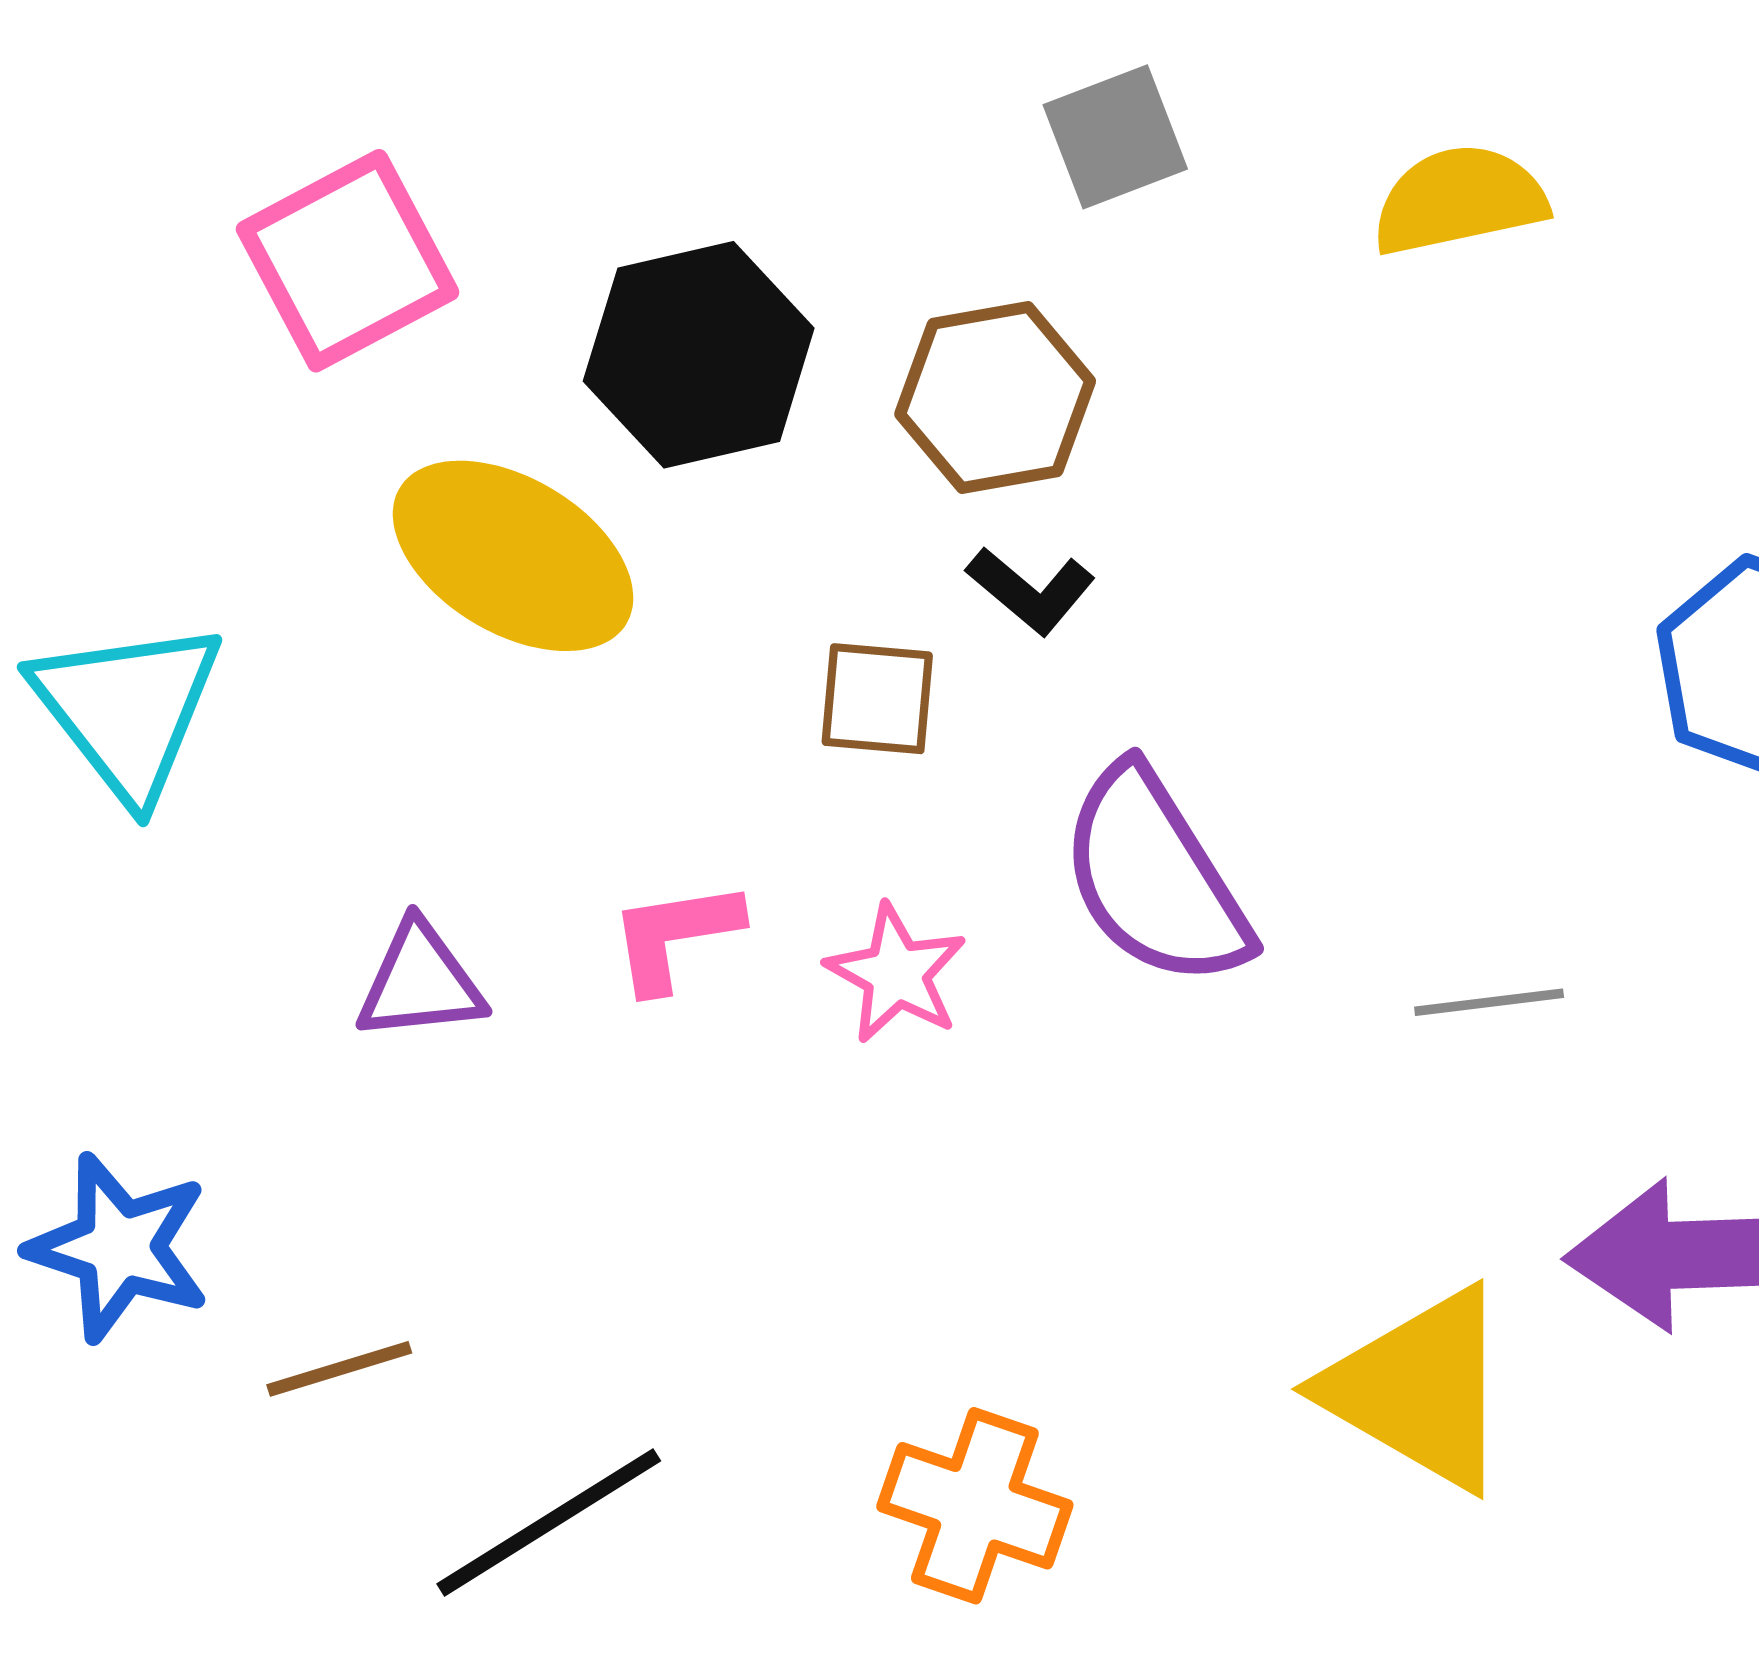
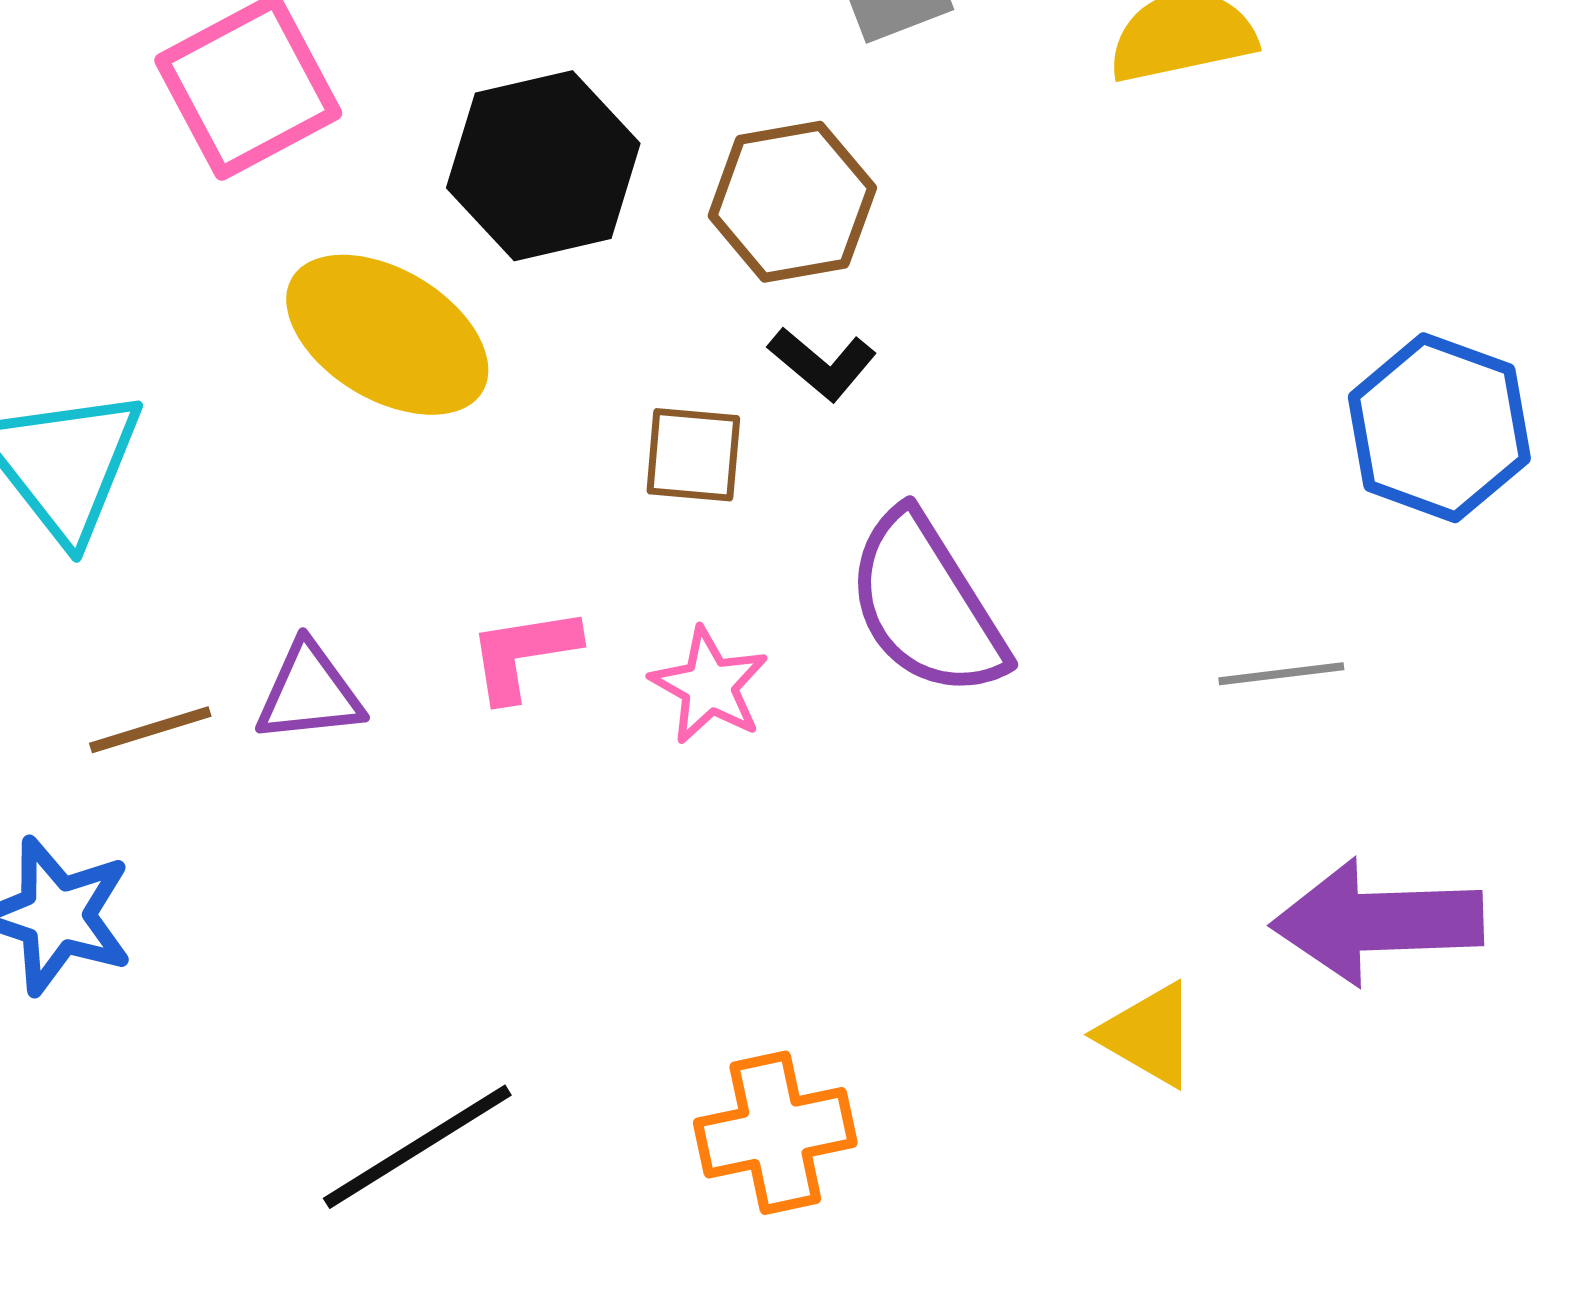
gray line: (1489, 1002) -> (1281, 674), moved
brown line: (339, 1369) -> (150, 730), moved
yellow triangle: (1419, 1389) -> (1148, 1035), size x0.6
orange cross: (975, 1506) -> (775, 1133), turned -31

